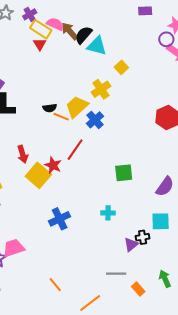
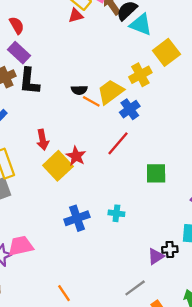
red triangle: (40, 44) -> (76, 16), turned 40
yellow square: (121, 67) -> (166, 52), size x1.6
red line: (75, 150) -> (118, 143), moved
cyan cross: (108, 213) -> (116, 213), moved
gray line: (116, 274) -> (135, 288), turned -42

